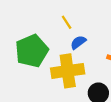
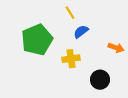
yellow cross: (68, 71) -> (71, 59), size x0.6

